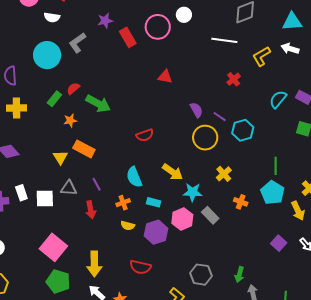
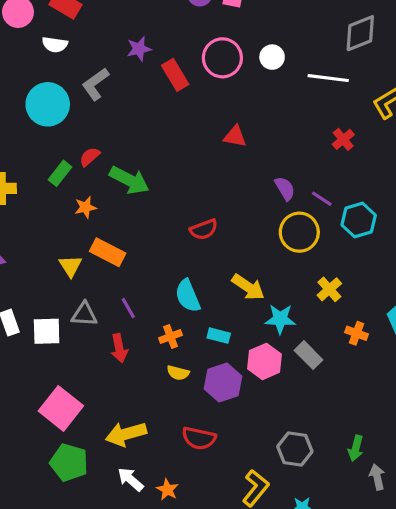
white circle: (184, 15) -> (272, 57), moved
yellow arrow: (94, 264) -> (126, 434), turned 75

